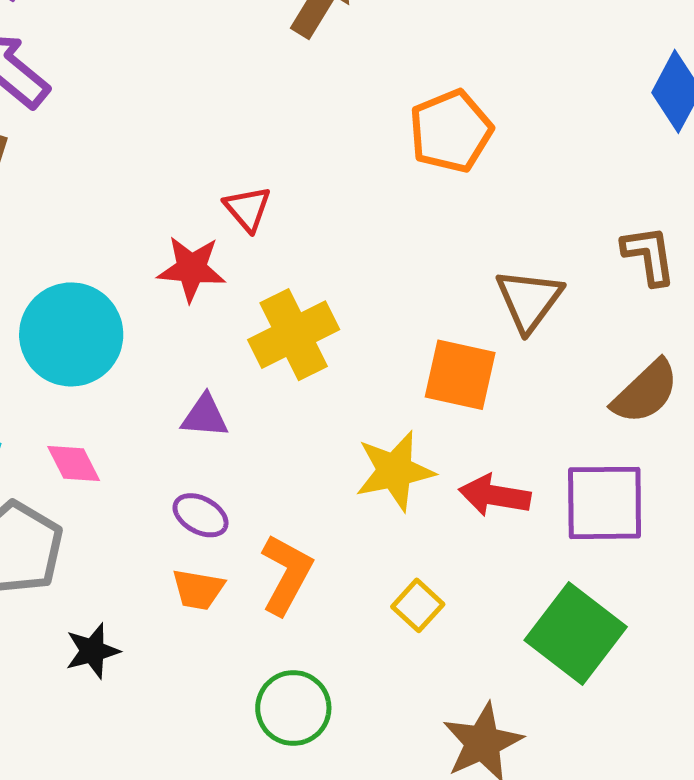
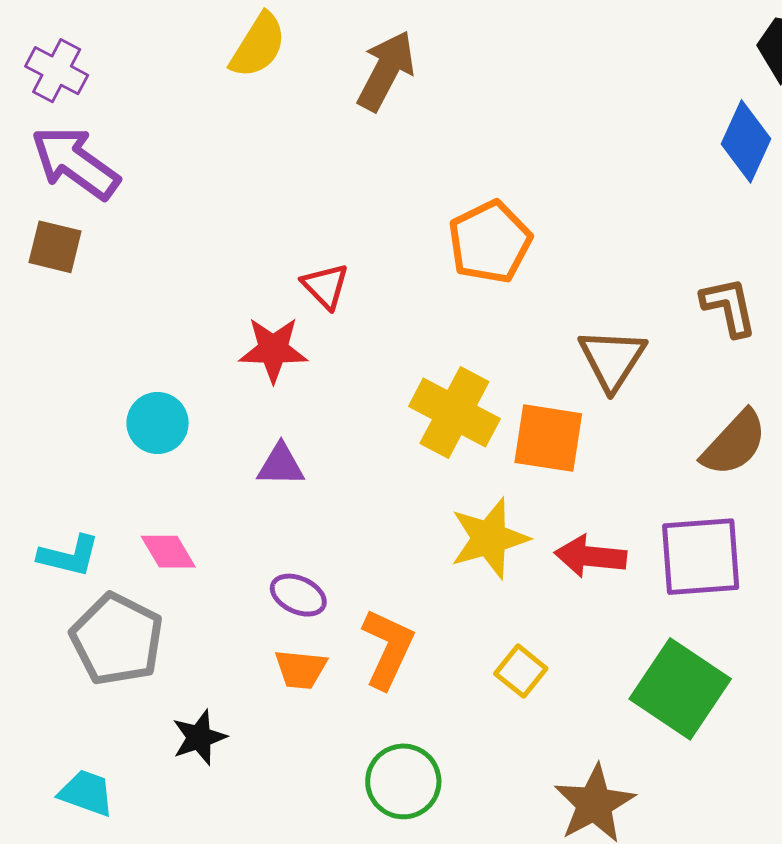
orange pentagon: (451, 131) -> (490, 242), moved
cyan circle: (71, 334) -> (158, 423), size x0.6
yellow cross: (294, 335) -> (454, 412), moved, turned -32
purple triangle: (205, 416) -> (281, 465), moved

